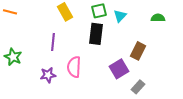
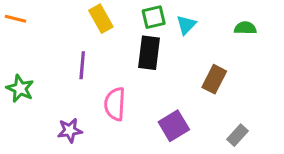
purple square: (119, 69) -> (174, 126), moved
purple star: (48, 75) -> (70, 130), moved
gray rectangle: (138, 87) -> (237, 135), moved

